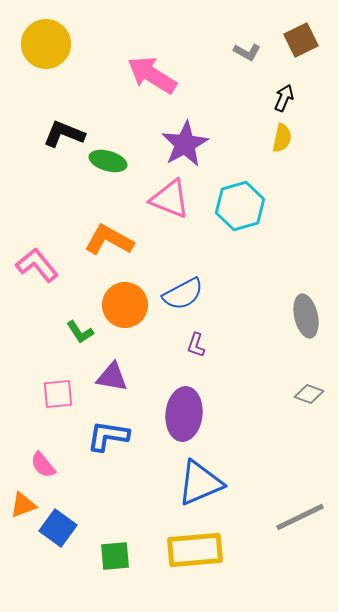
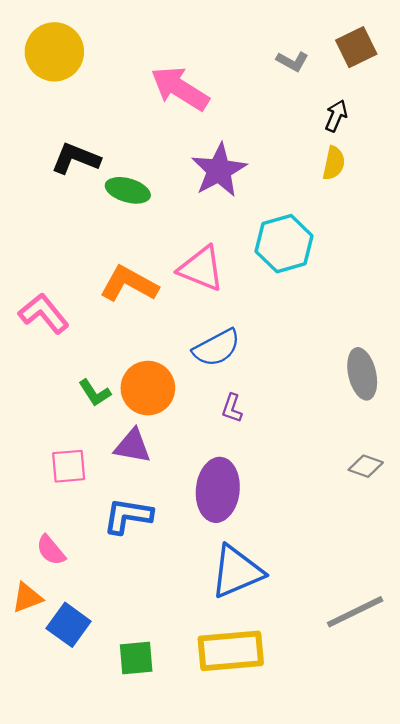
pink triangle: (170, 199) -> (201, 268), moved
orange circle: (125, 305) -> (148, 388), moved

